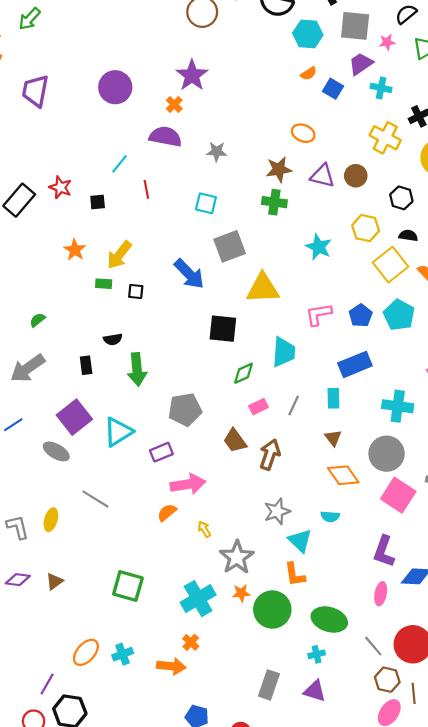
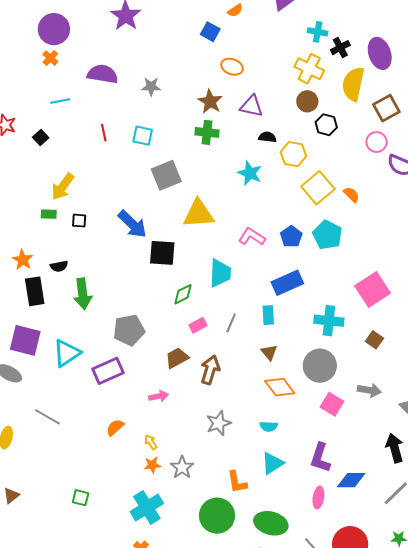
cyan cross: (381, 88) -> (318, 32), moved
blue square: (333, 89) -> (210, 32), moved
orange cross: (174, 104) -> (50, 58), moved
cyan line: (120, 164) -> (60, 101), turned 42
brown star: (279, 169) -> (210, 102), turned -30
brown circle: (356, 176) -> (307, 101), moved
red line: (146, 189) -> (104, 133), moved
black square: (98, 202) -> (41, 138), turned -35
black semicircle: (408, 236) -> (267, 137), moved
orange star: (75, 250) -> (23, 260), moved
blue arrow: (189, 274) -> (132, 224), moved
pink L-shape: (319, 314) -> (252, 237), turned 44
black rectangle: (86, 365) -> (35, 291), size x1.6
purple square: (74, 417) -> (25, 340), turned -36
brown trapezoid: (235, 441) -> (177, 358), turned 100
purple rectangle: (161, 452) -> (108, 371), size x1.4
pink arrow: (188, 484) -> (159, 396), moved, size x0.6
pink square: (398, 495) -> (332, 404), size x0.7
cyan triangle: (300, 541) -> (273, 463), moved, turned 45
gray star: (237, 557) -> (182, 467), size x0.7
green square: (128, 586) -> (81, 498), size x0.6
orange star: (241, 593) -> (152, 465), moved

